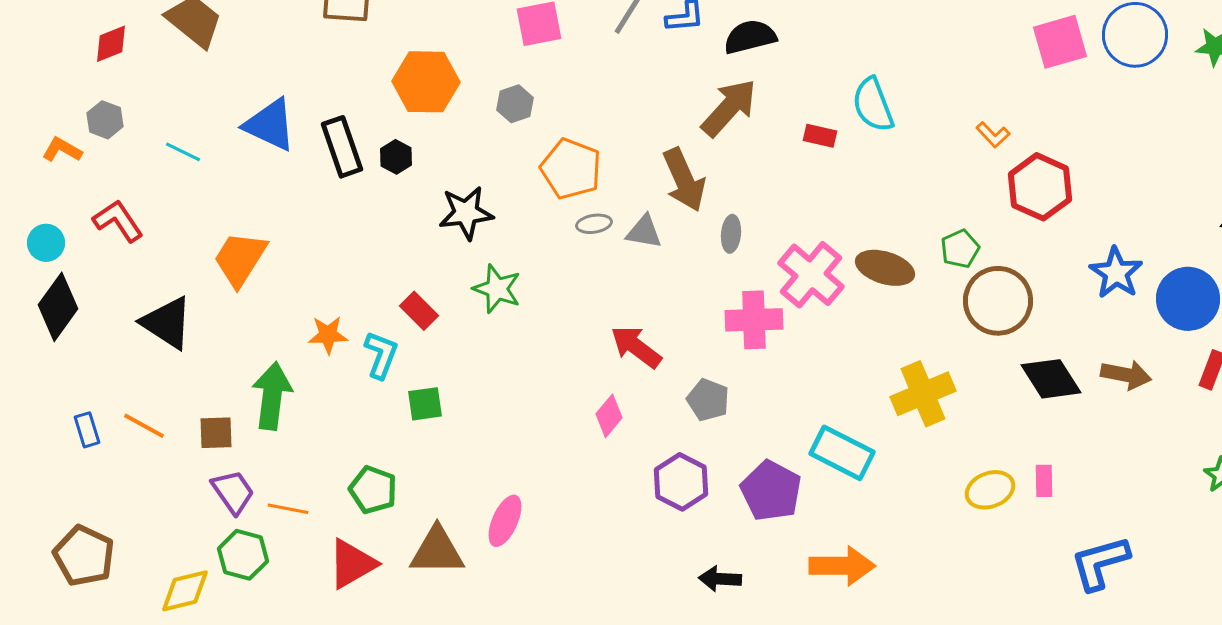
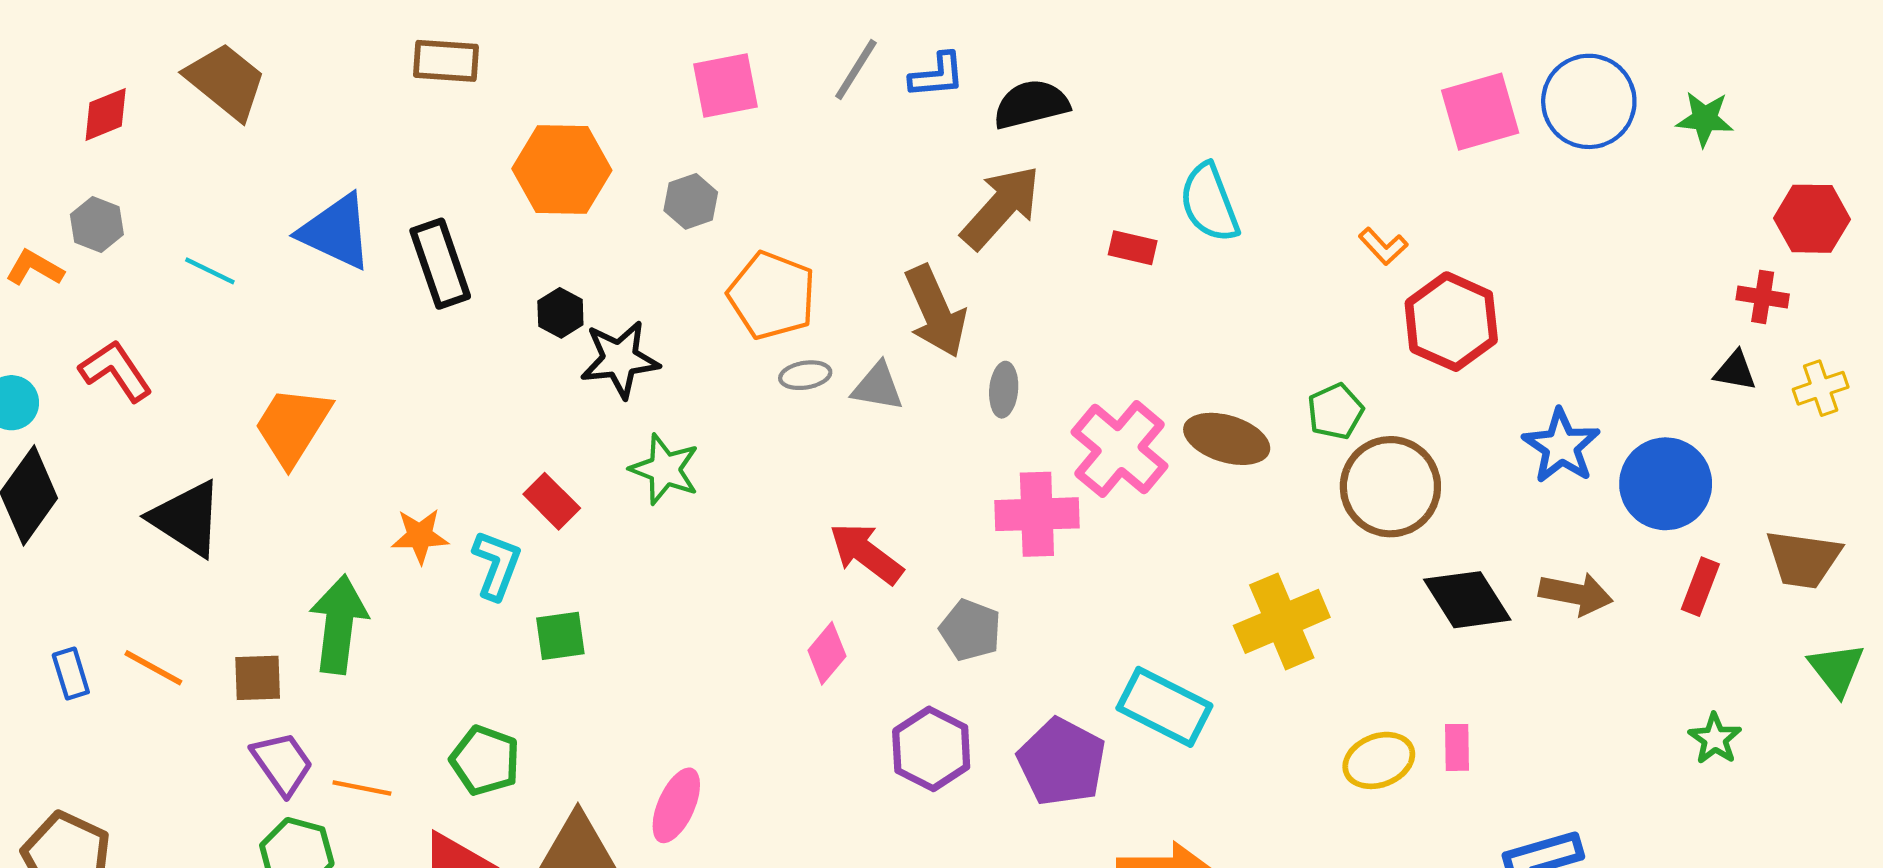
black hexagon: (396, 157) -> (560, 313), moved

